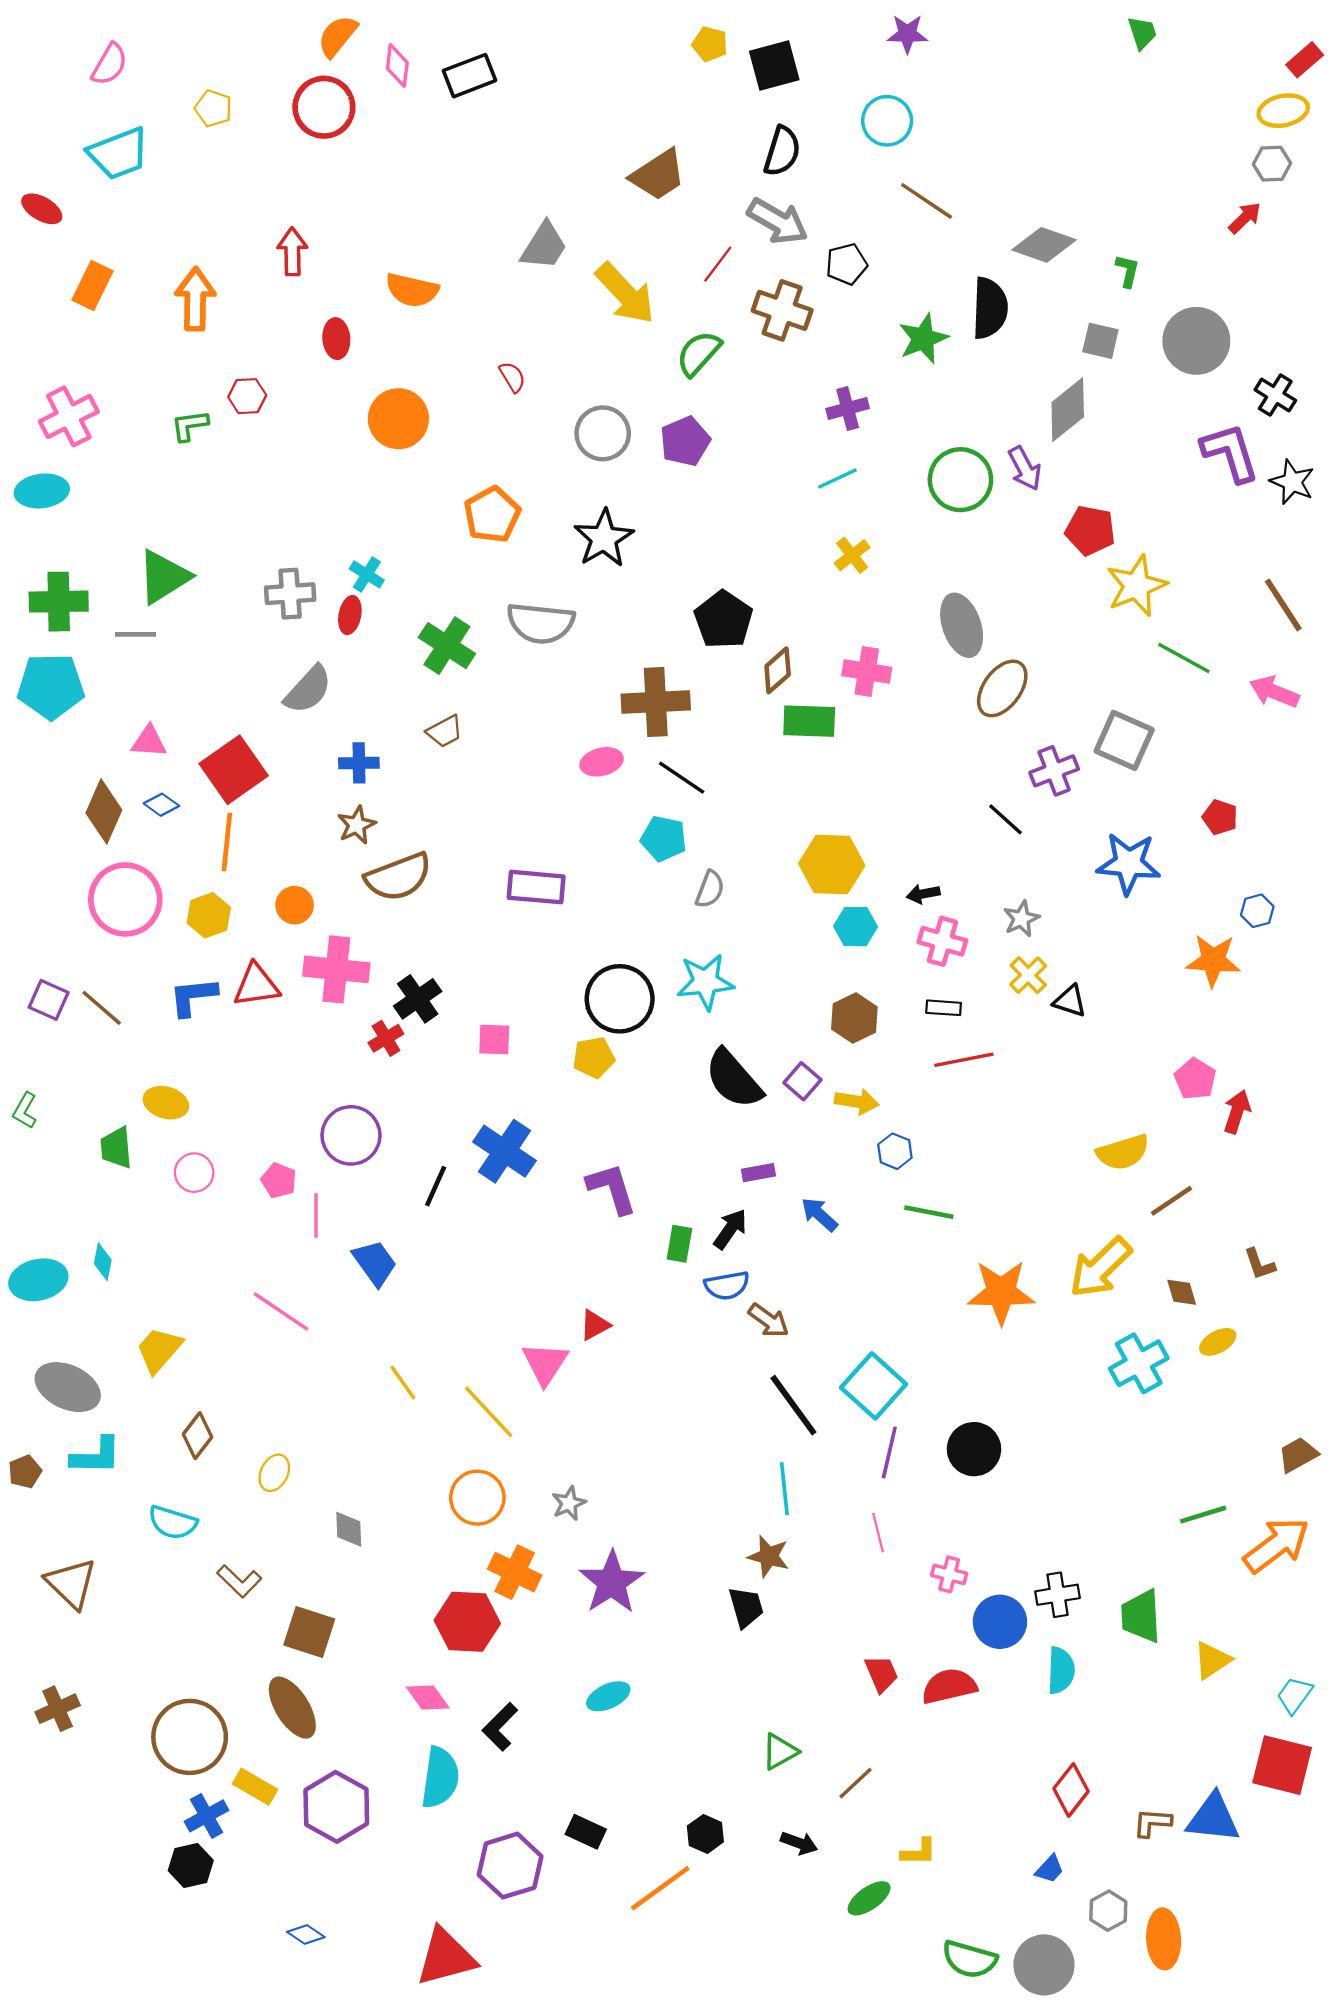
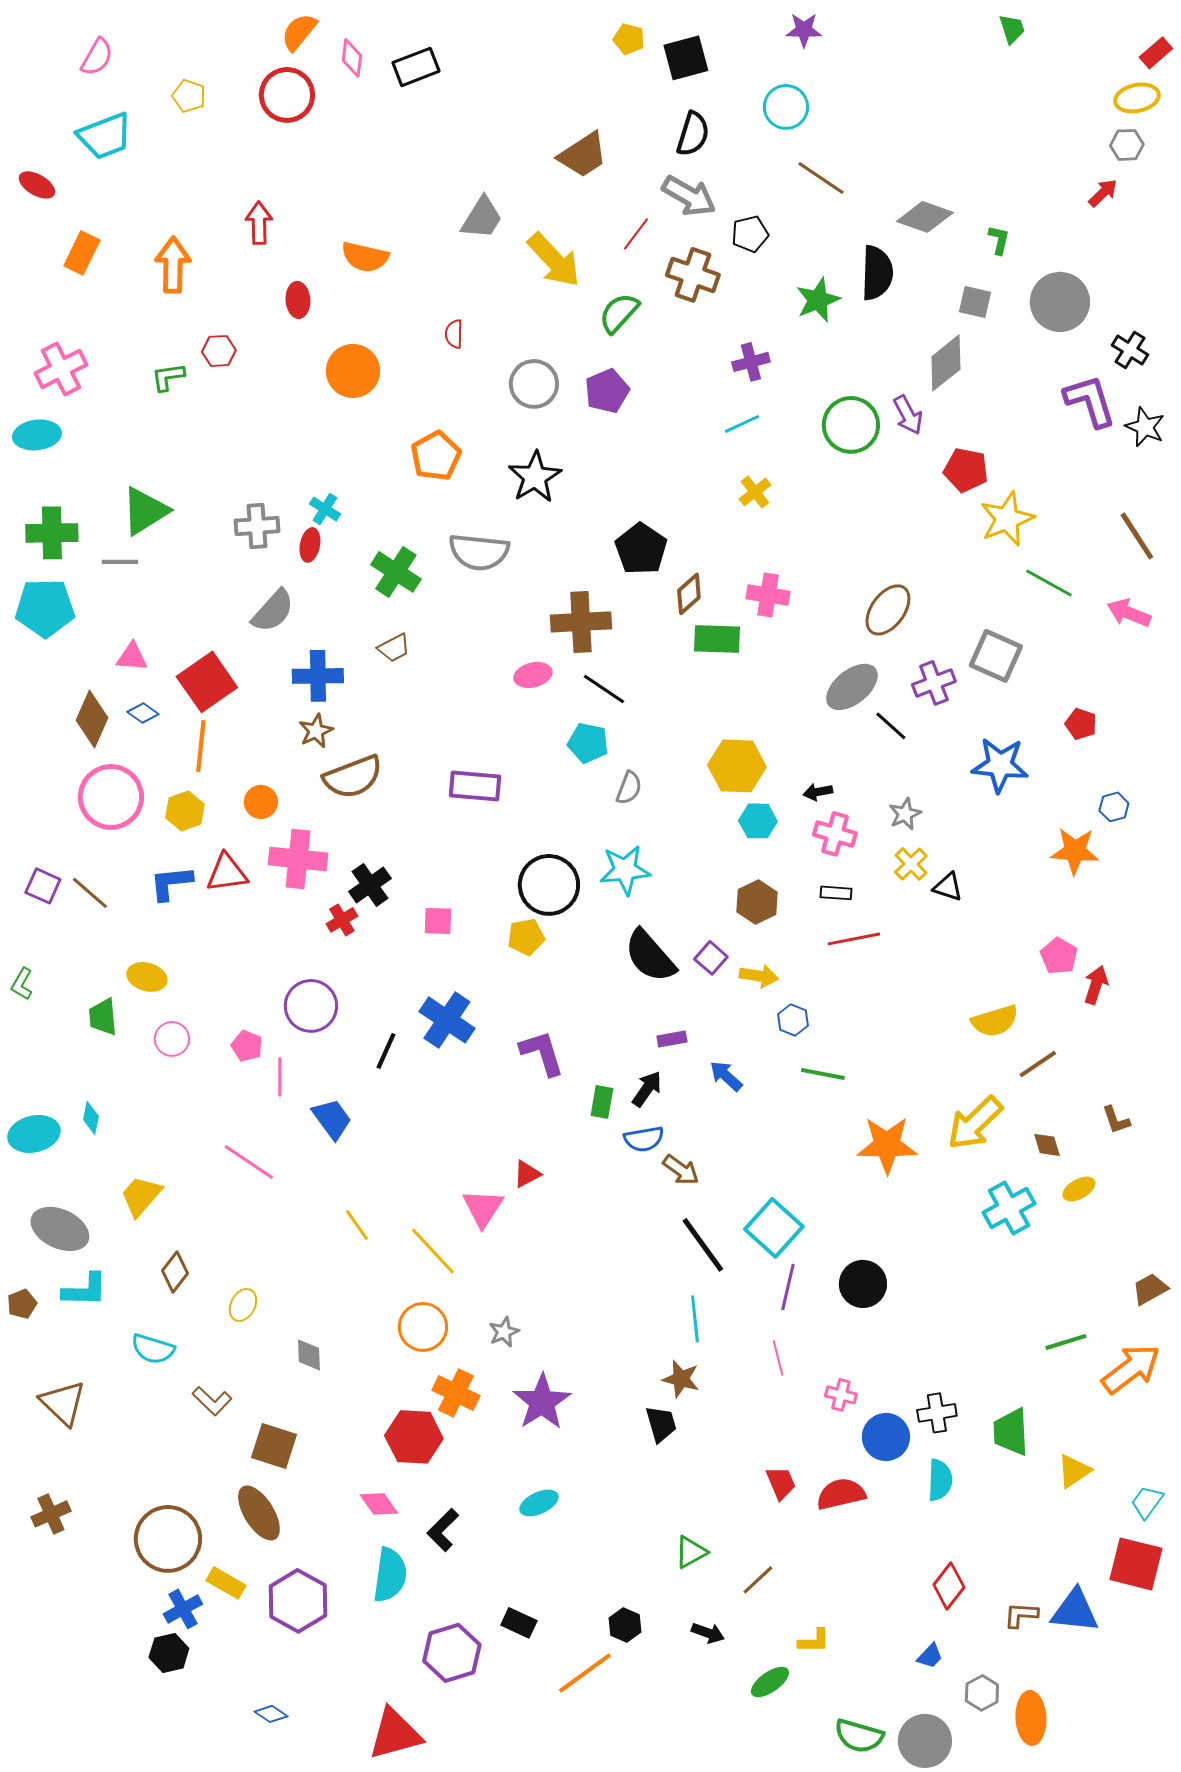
red semicircle: (512, 377) -> (454, 334), turned -148
gray ellipse: (962, 625) -> (852, 687), moved, turned 70
blue cross: (359, 763) -> (318, 676), size x1.4

